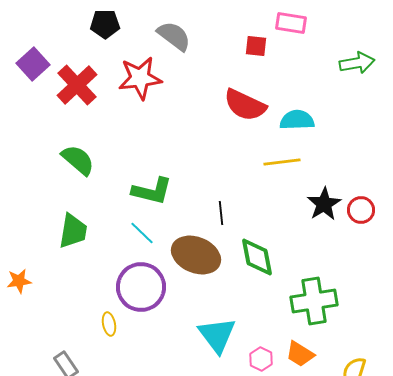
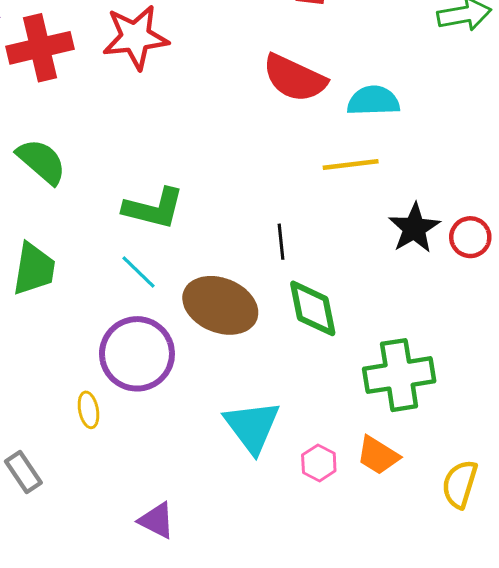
red cross: (77, 85) -> (40, 48), turned 30
black line: (221, 213) -> (281, 242), moved

